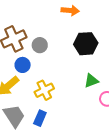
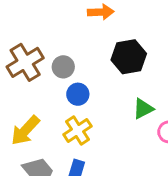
blue circle: (23, 65) -> (78, 94), moved

